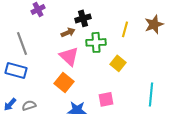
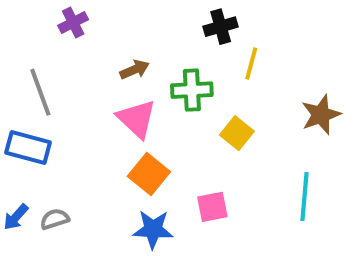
black cross: (83, 18) -> (221, 27), moved
brown star: (154, 24) -> (321, 115), moved
orange square: (64, 82) -> (149, 174), moved

